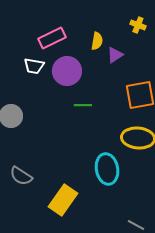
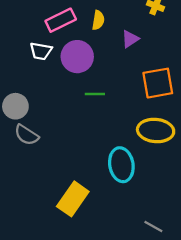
yellow semicircle: (97, 41) -> (98, 20), moved
gray semicircle: (21, 176) -> (26, 135), moved

